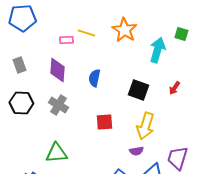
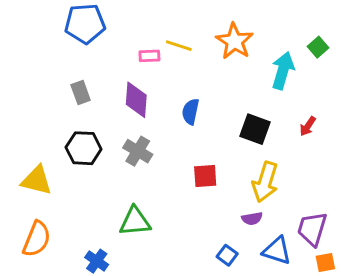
green square: (181, 34) -> (318, 47), turned 32

